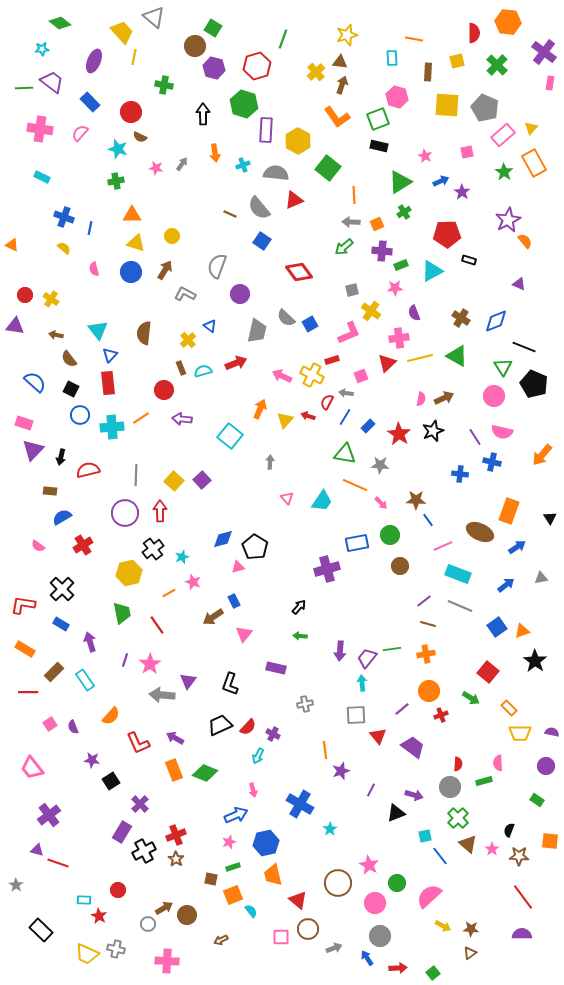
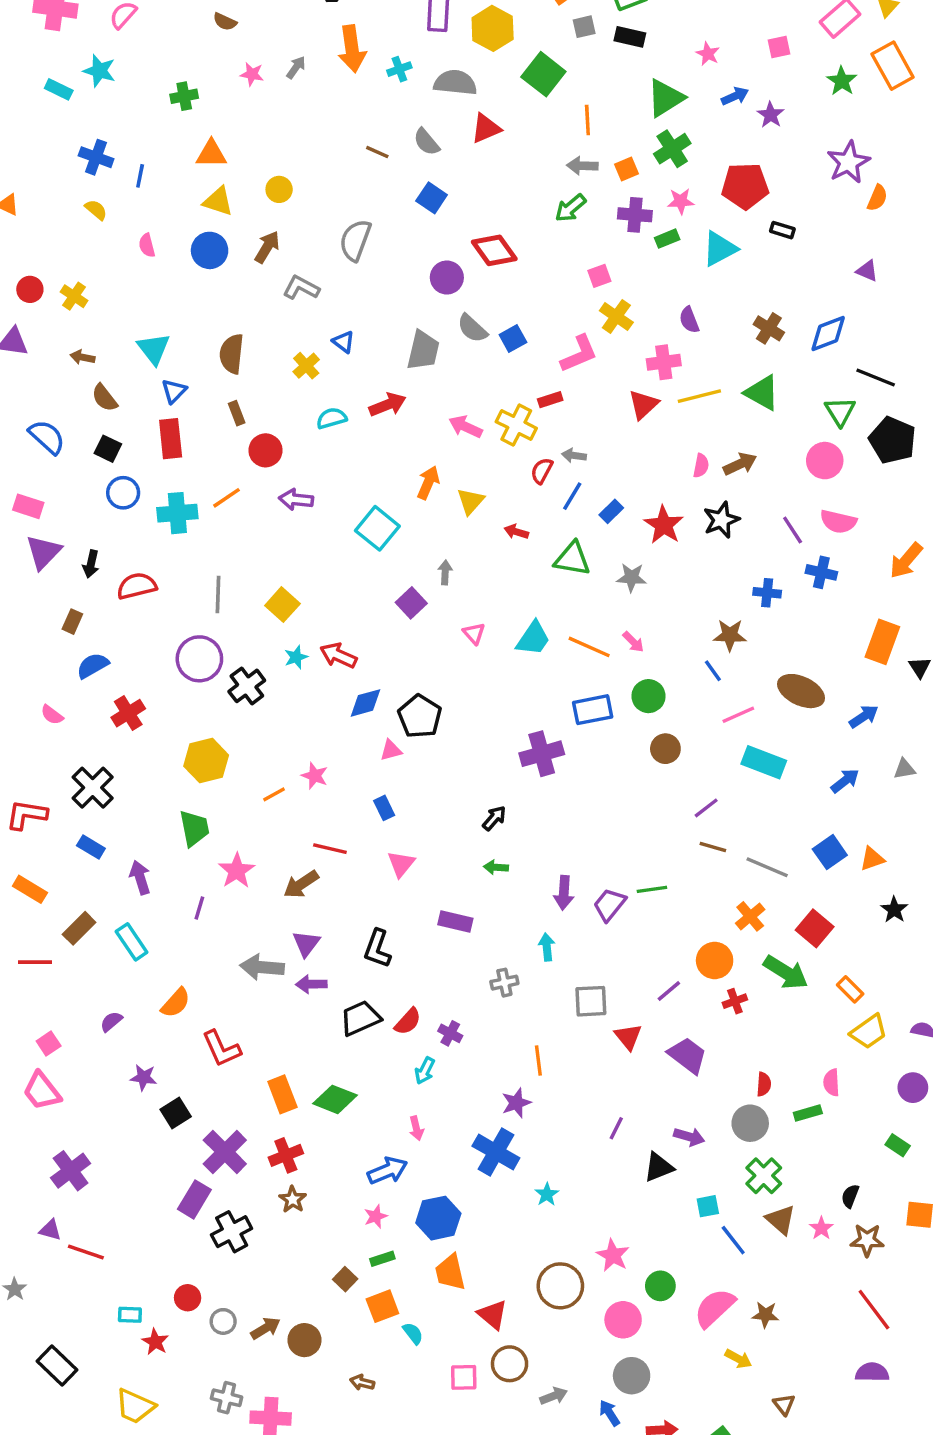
cyan star: (118, 149) -> (99, 71), moved
orange arrow: (215, 153) -> (352, 49), size x1.5
gray semicircle: (259, 208) -> (426, 142), size x0.7
green cross: (404, 212) -> (672, 149), size x1.5
orange semicircle: (525, 241) -> (877, 198), turned 63
pink star: (395, 288) -> (681, 201), moved
gray square: (352, 290) -> (584, 27), moved
purple circle: (240, 294) -> (447, 278), moved
brown rectangle: (181, 368) -> (237, 413), moved
pink square: (361, 376) -> (599, 276), moved
red arrow: (308, 416) -> (516, 532), moved
purple square: (202, 480) -> (411, 603), moved
orange line: (355, 485) -> (589, 647), moved
brown rectangle: (50, 491) -> (72, 622), turned -72
brown star: (416, 500) -> (730, 635), moved
red arrow: (160, 511) -> (338, 655), moved, turned -65
orange rectangle: (509, 511) -> (882, 642), moved
black cross: (153, 549) -> (247, 686), moved
cyan star: (182, 557) -> (296, 657), moved
gray line: (460, 606) -> (767, 867), moved
brown arrow: (213, 617) -> (301, 884), moved
red line: (157, 625) -> (330, 849), moved, turned -42
orange cross: (426, 654) -> (750, 916), moved, turned -30
black star: (535, 661) -> (894, 910), size x0.7
pink star: (150, 664) -> (237, 871), moved
cyan arrow: (362, 683) -> (547, 947), moved
green arrow: (471, 698) -> (786, 972), size x1.5
pink square: (50, 724) -> (49, 1044), moved
purple semicircle: (73, 727) -> (111, 1021), turned 72
yellow trapezoid: (520, 733) -> (869, 1032), turned -35
purple arrow: (175, 738) -> (311, 984), moved, turned -30
purple star: (341, 771) -> (516, 1103), moved
purple cross: (140, 804) -> (225, 1152), size x1.5
red cross: (176, 835) -> (286, 1155), moved
brown star: (176, 859) -> (293, 1199), moved
brown square: (211, 879) -> (345, 1279), turned 32
gray circle: (148, 924) -> (223, 1321), moved
brown star: (471, 929) -> (765, 1315), moved
brown arrow: (221, 940) -> (362, 1382), turned 40
gray cross: (116, 949) -> (227, 1398), moved
brown triangle: (470, 953) -> (784, 1404), turned -32

